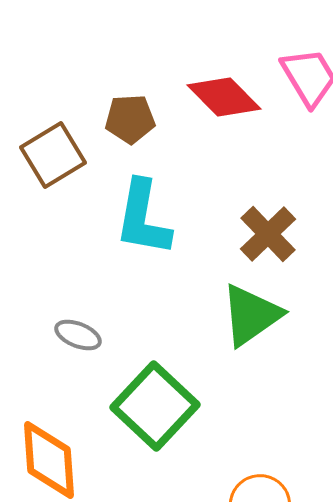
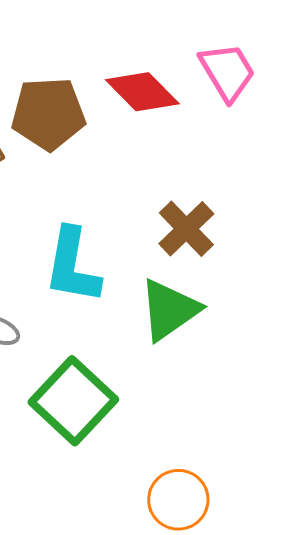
brown pentagon: (130, 119) -> (48, 114), size x1.5
cyan L-shape: (143, 218) -> (72, 266), moved

